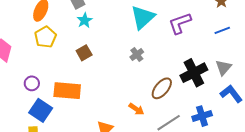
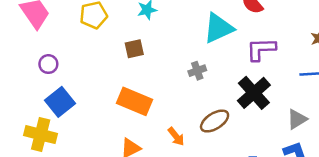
black cross: (194, 73) -> (254, 93), moved, turned -32
purple circle: (32, 83) -> (48, 64), moved
orange rectangle: (67, 91) -> (134, 101), moved

